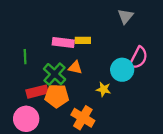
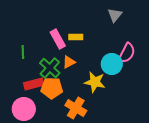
pink rectangle: (63, 42) -> (58, 39), turned 54
orange triangle: (75, 68) -> (69, 62), turned -40
yellow star: (104, 89) -> (95, 82), size x1.5

